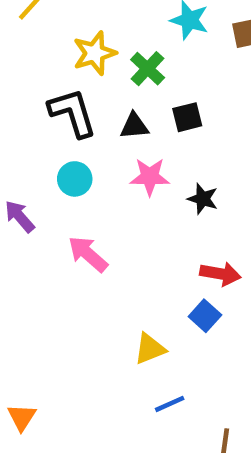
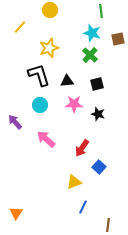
green cross: (148, 69) -> (90, 55), moved
black square: (187, 117) -> (97, 84), moved
red arrow: (220, 274) -> (82, 148), moved, turned 114
blue line: (170, 404) -> (83, 207), turned -40

